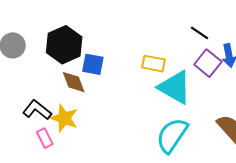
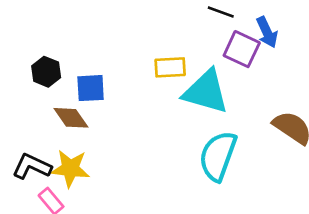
black hexagon: (64, 45) -> (46, 72), size x0.6

